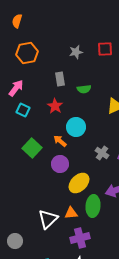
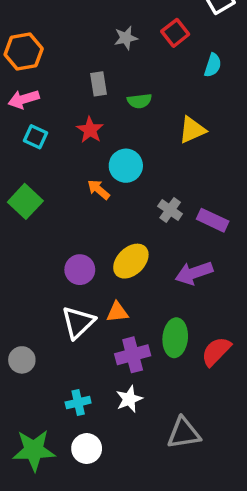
red square: (105, 49) -> (175, 33), turned -35
orange hexagon: (27, 53) -> (24, 52), moved
pink arrow: (16, 88) -> (24, 99), turned -144
green square: (32, 148) -> (25, 201), moved
purple circle: (60, 164) -> (80, 270), moved
green ellipse: (93, 206) -> (175, 338), moved

